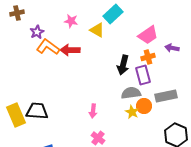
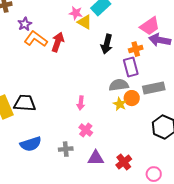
pink star: (71, 21) -> (76, 13), moved
pink trapezoid: (148, 35) -> (150, 26), moved
purple arrow: (172, 48) -> (160, 40), size x1.5
red arrow: (70, 50) -> (58, 42), turned 108
black arrow: (123, 65) -> (107, 44), moved

